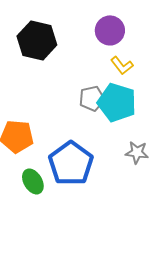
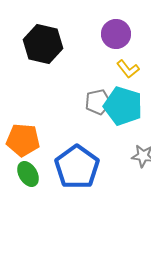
green ellipse: (33, 181) -> (28, 174), moved

